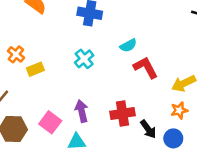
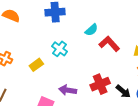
yellow rectangle: (35, 69) -> (36, 65), moved
purple arrow: (82, 111) -> (68, 90), turned -54

